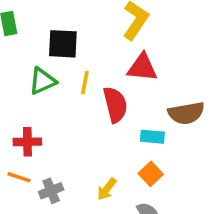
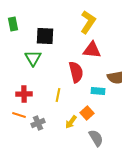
green triangle: (43, 81) -> (33, 58), turned -36
yellow line: (85, 83) -> (58, 95), moved
orange square: (151, 174) -> (87, 113), moved

